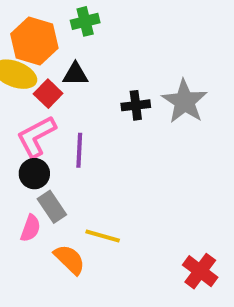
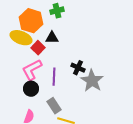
gray star: (185, 101) -> (92, 81), moved
black cross: (136, 105) -> (78, 68), moved, turned 32
gray rectangle: (52, 207) -> (54, 106), moved

